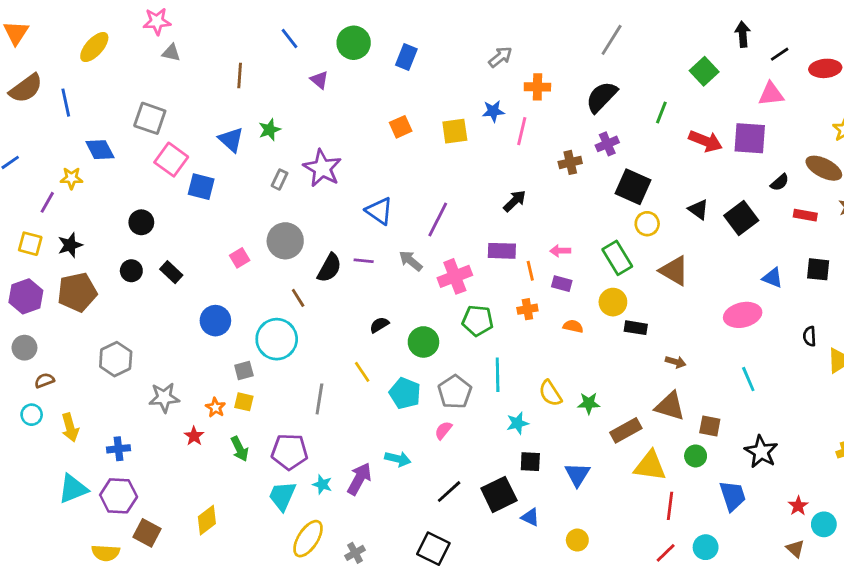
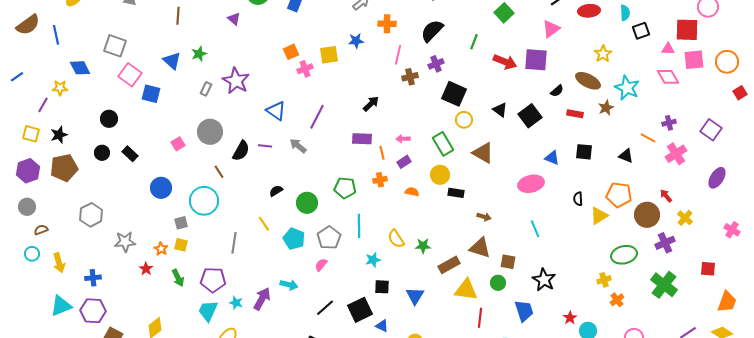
pink triangle: (771, 94) -> (551, 29), turned -30
pink line: (522, 131) -> (398, 55), moved
pink cross: (455, 276) -> (305, 69), moved, size x0.7
purple rectangle: (562, 284) -> (404, 162), turned -48

